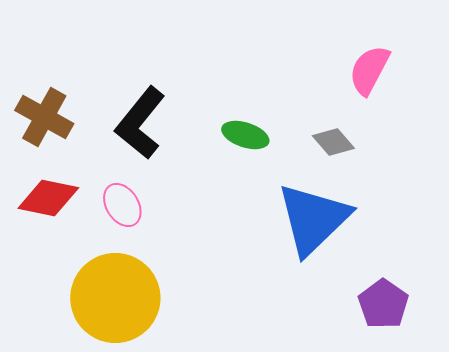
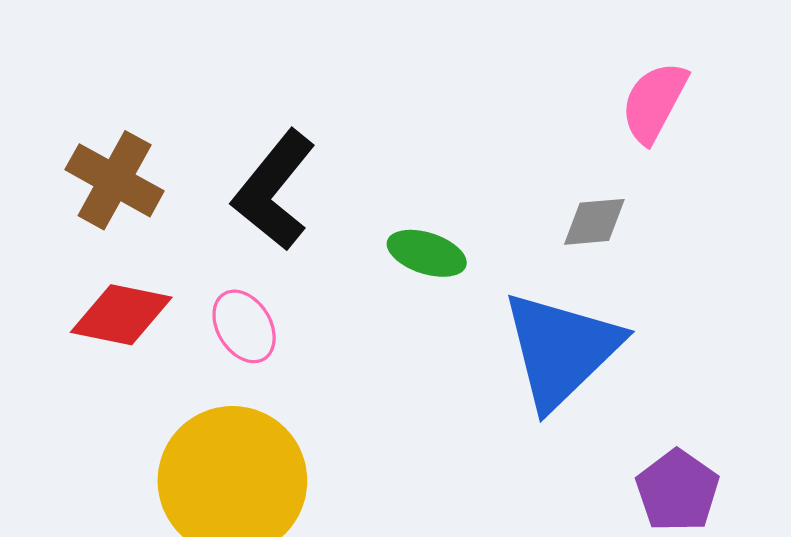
green ellipse: (245, 135) -> (427, 253), moved
gray diamond: (333, 142) -> (594, 222), turned -54

